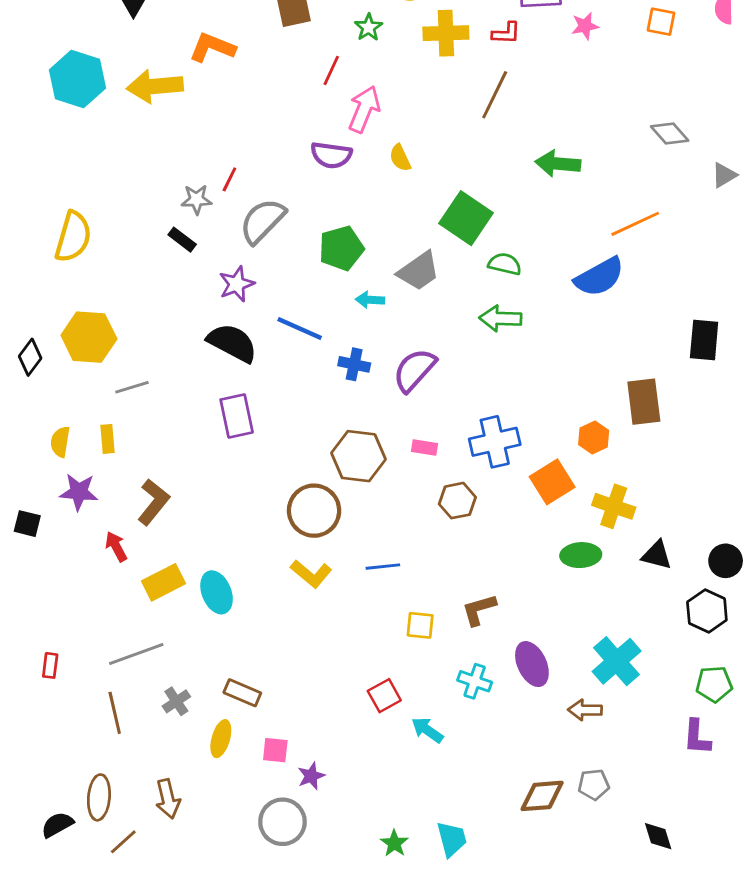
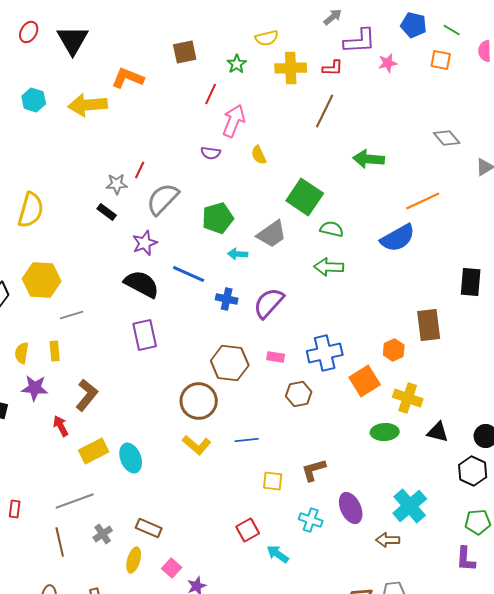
cyan hexagon: (77, 79) -> (34, 100), size x0.6
purple semicircle: (331, 155) -> (211, 153), size x0.7
pink square: (275, 750) -> (172, 568), turned 36

